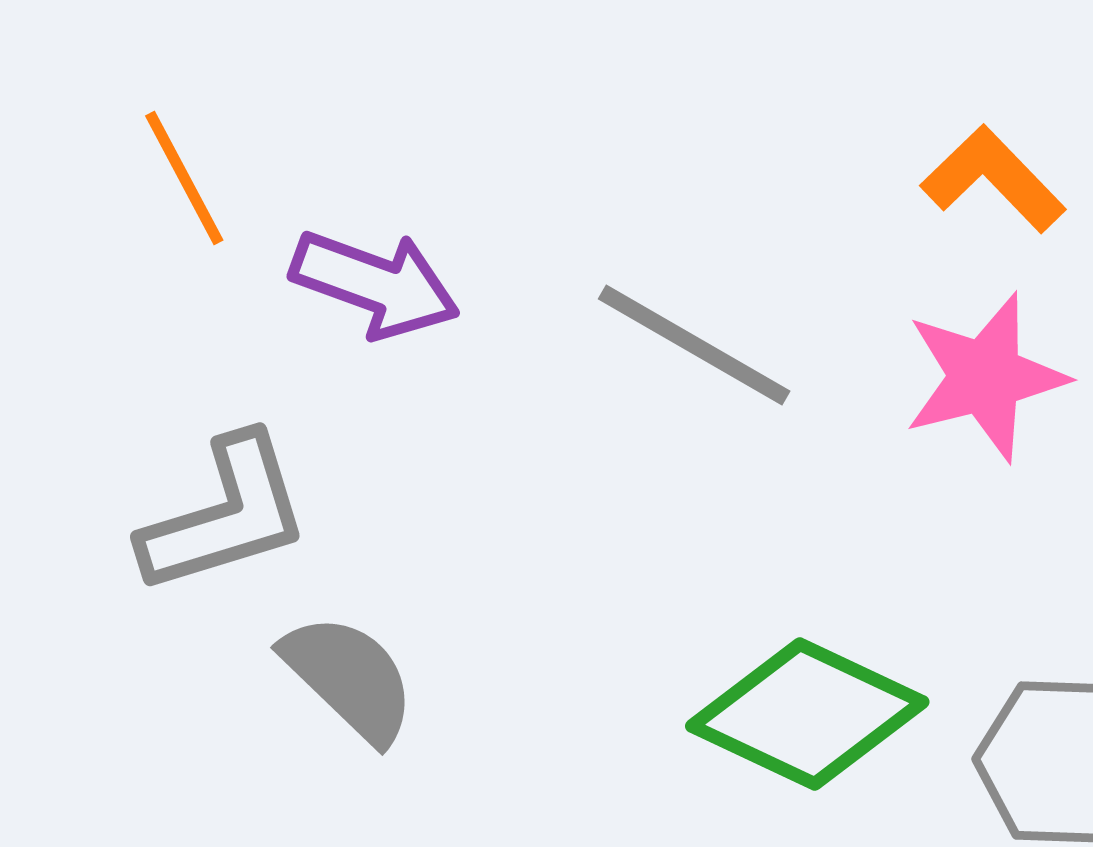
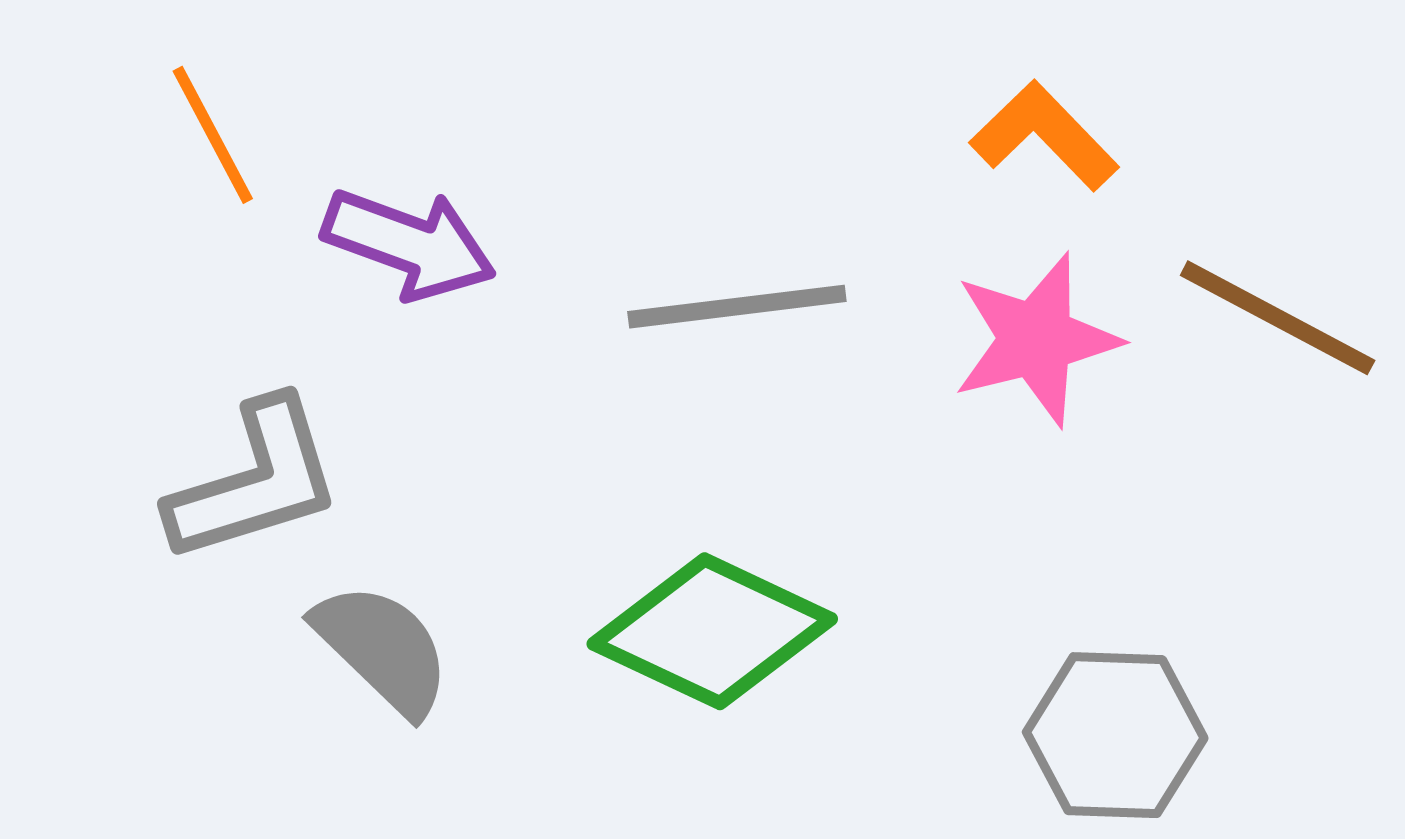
gray line: (694, 345) -> (737, 307), turned -37
green diamond: (807, 714) -> (712, 631), moved

